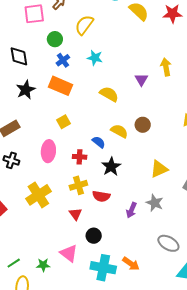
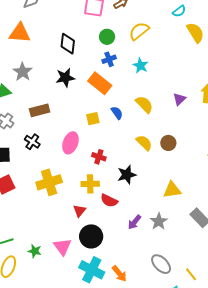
blue semicircle: (99, 142) -> (117, 113), moved
black circle: (94, 236) -> (91, 236), size x1.5

